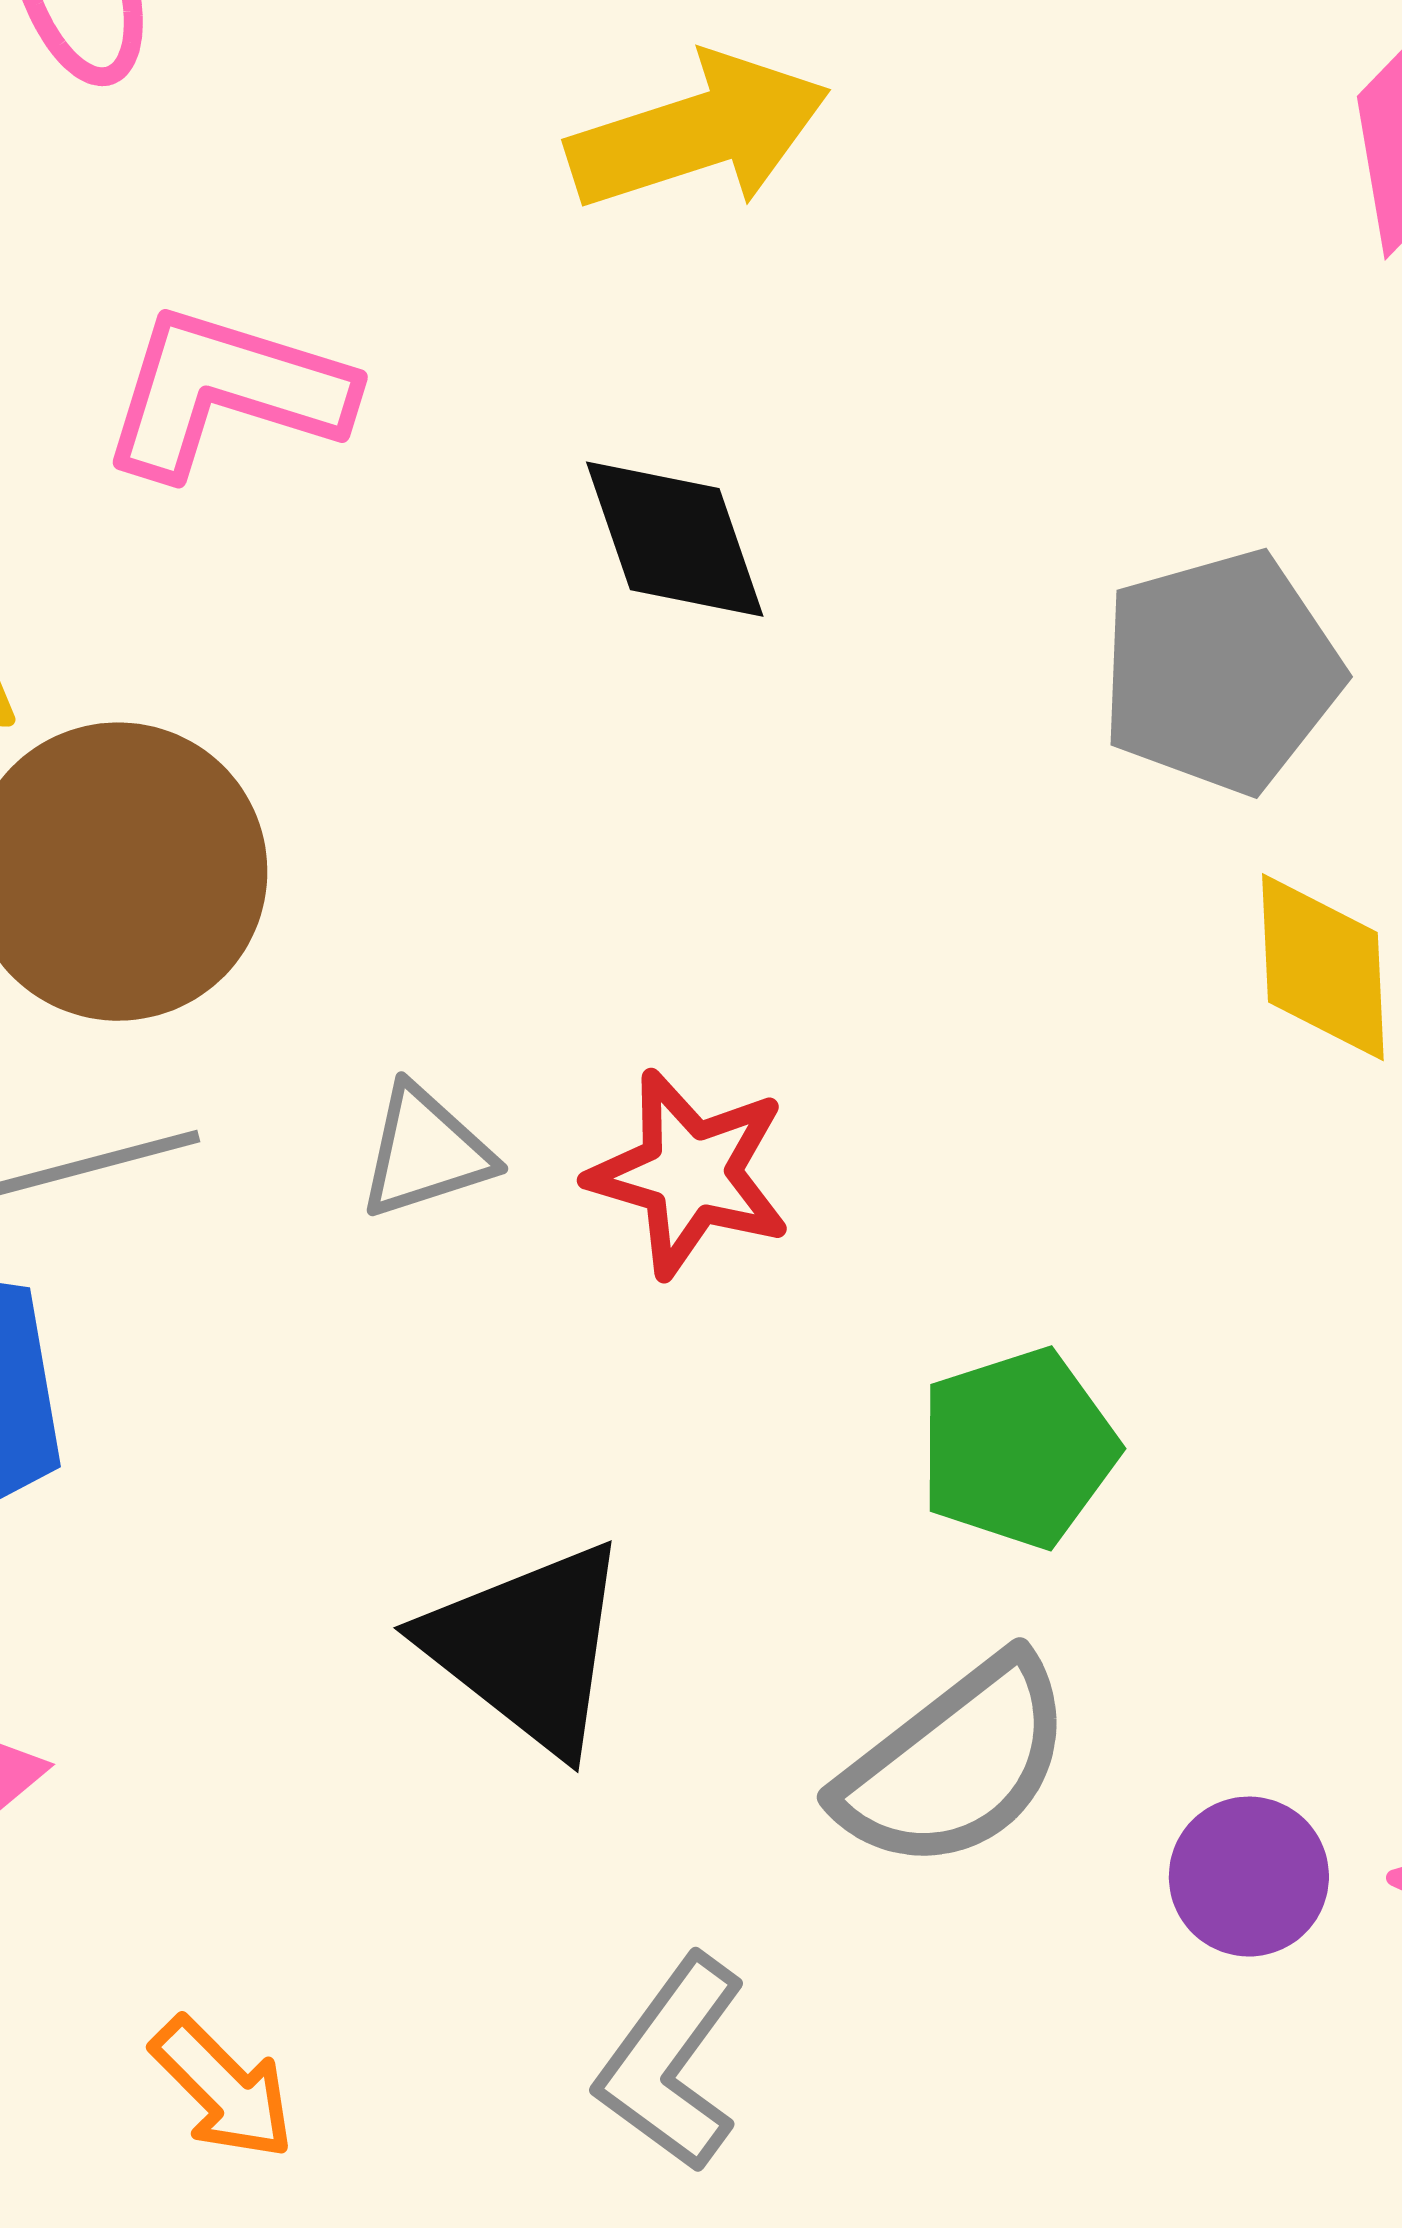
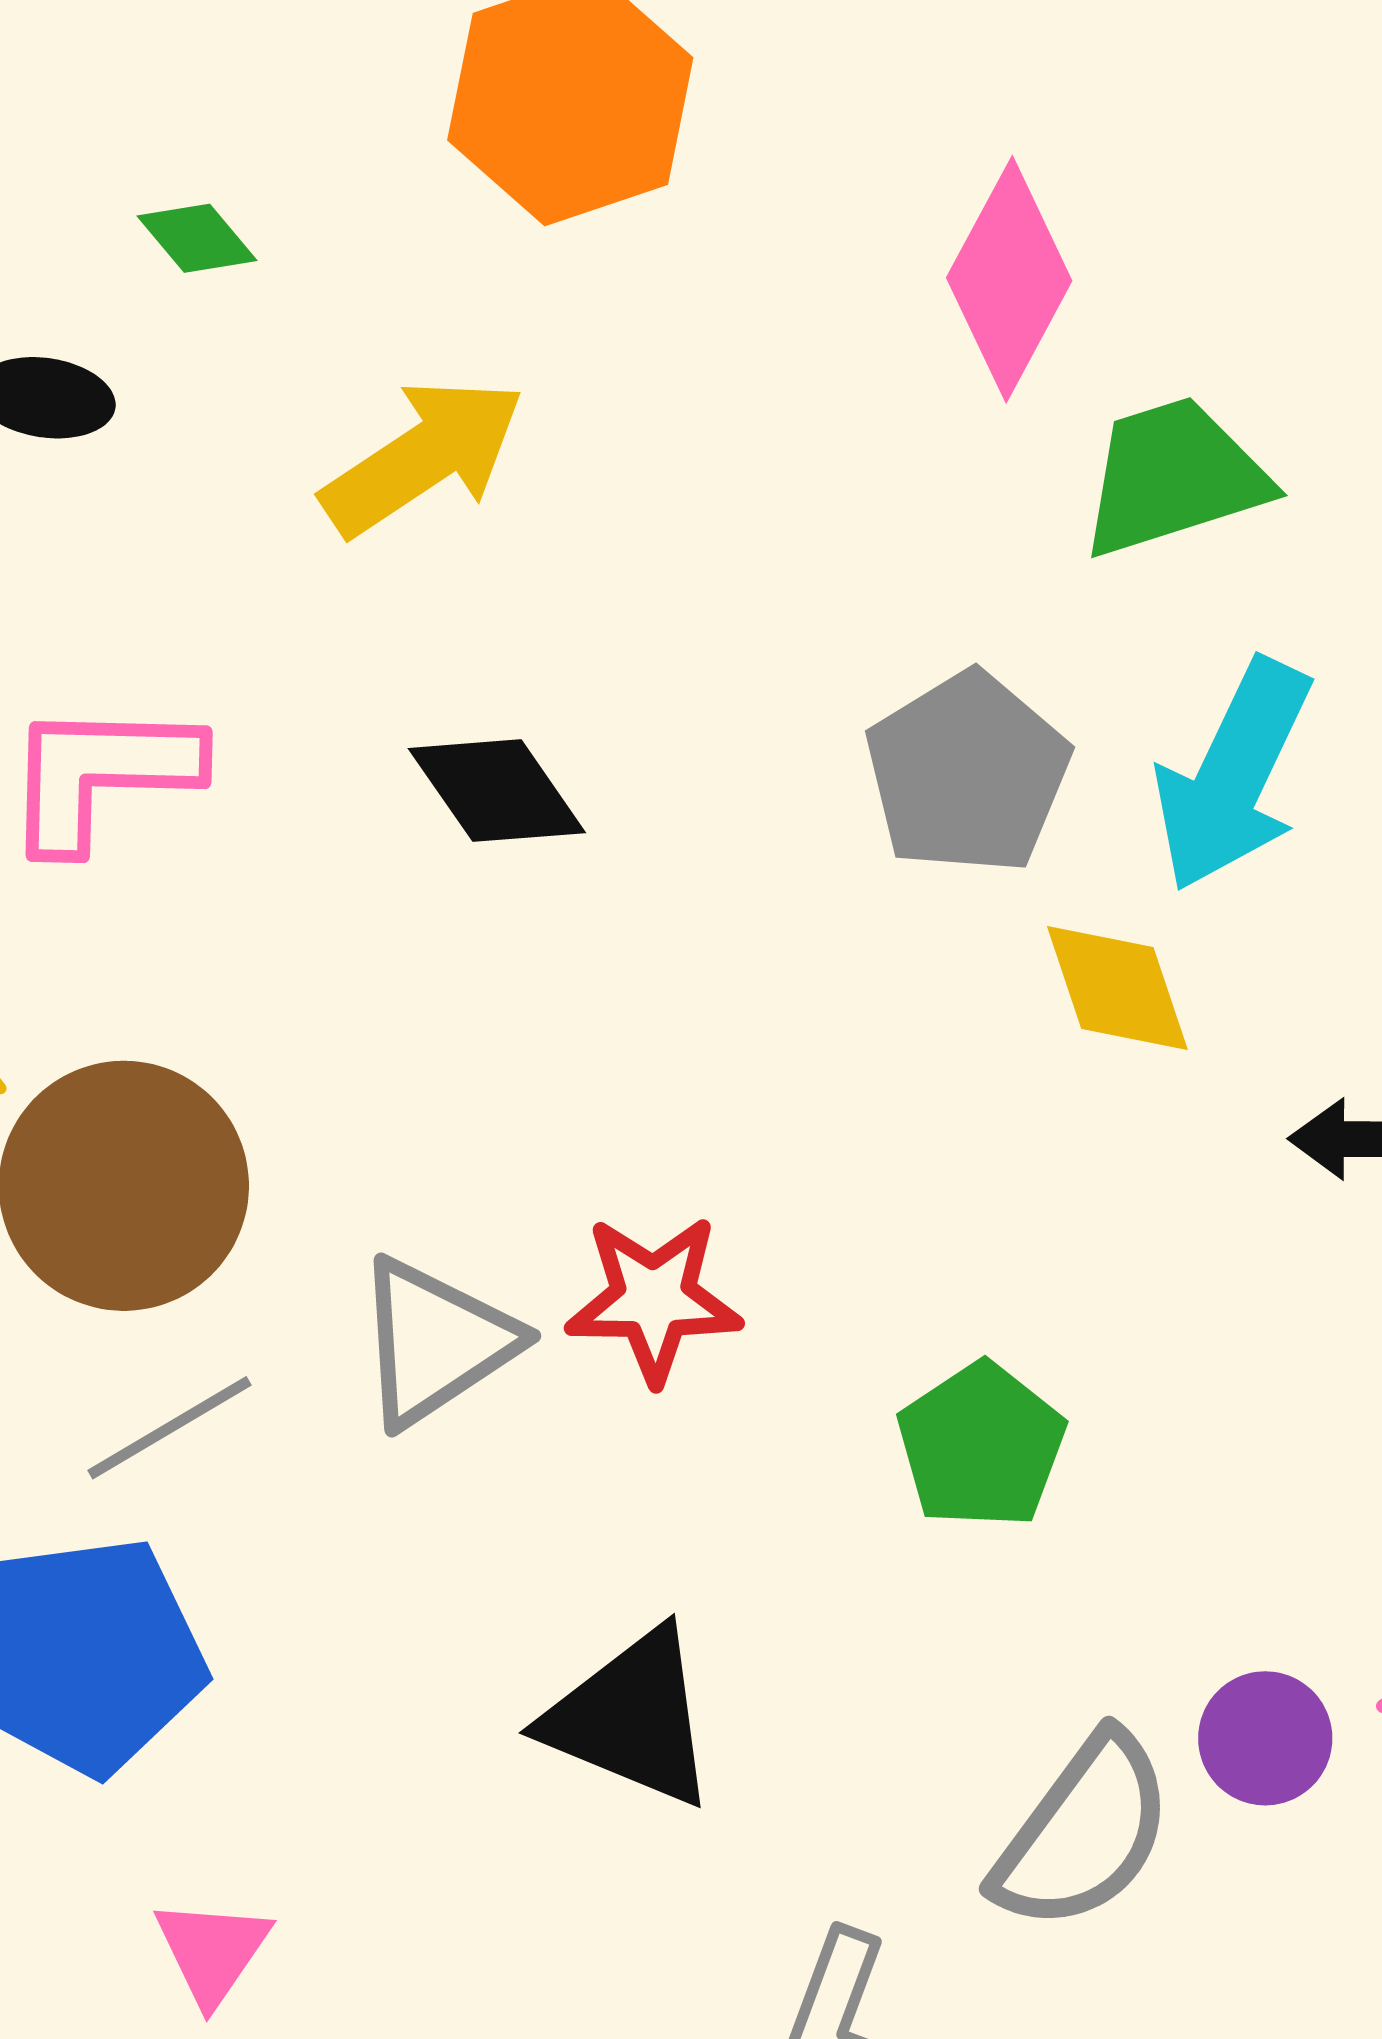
gray triangle: (425, 1152) -> (436, 1342), size x1.5
gray semicircle: (955, 1764) -> (1083, 1833), moved

